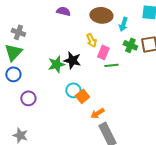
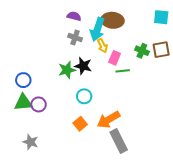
cyan arrow: (123, 24) -> (97, 29), moved, size x1.6
gray cross: (18, 32) -> (75, 38), moved
green triangle: (13, 52) -> (23, 102), moved, turned 42
orange square: (82, 96) -> (80, 124), moved
orange arrow: (97, 113) -> (108, 120), size x1.6

